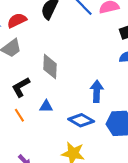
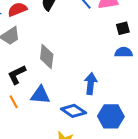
blue triangle: (46, 106) -> (40, 95), size x1.5

